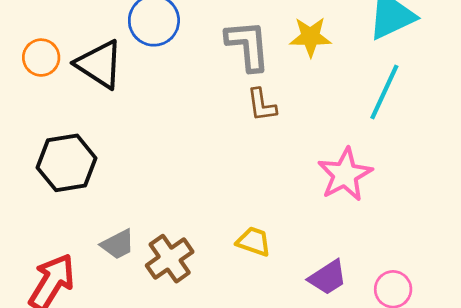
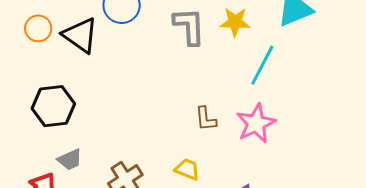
cyan line: (384, 92) -> (262, 65), moved
brown L-shape: (262, 105) -> (206, 119), moved
gray trapezoid: (118, 244) -> (70, 160), moved

